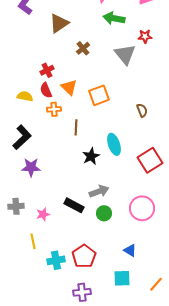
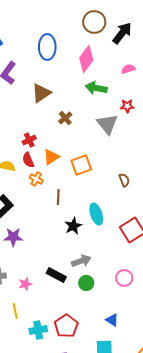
orange triangle: (69, 87) -> (51, 157), turned 42
orange cross: (54, 109) -> (36, 179), turned 32
pink circle: (142, 208) -> (124, 278), size x0.7

